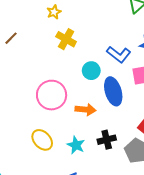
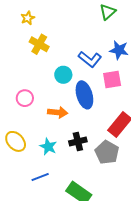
pink circle: (52, 95) -> (25, 98), size x0.6

